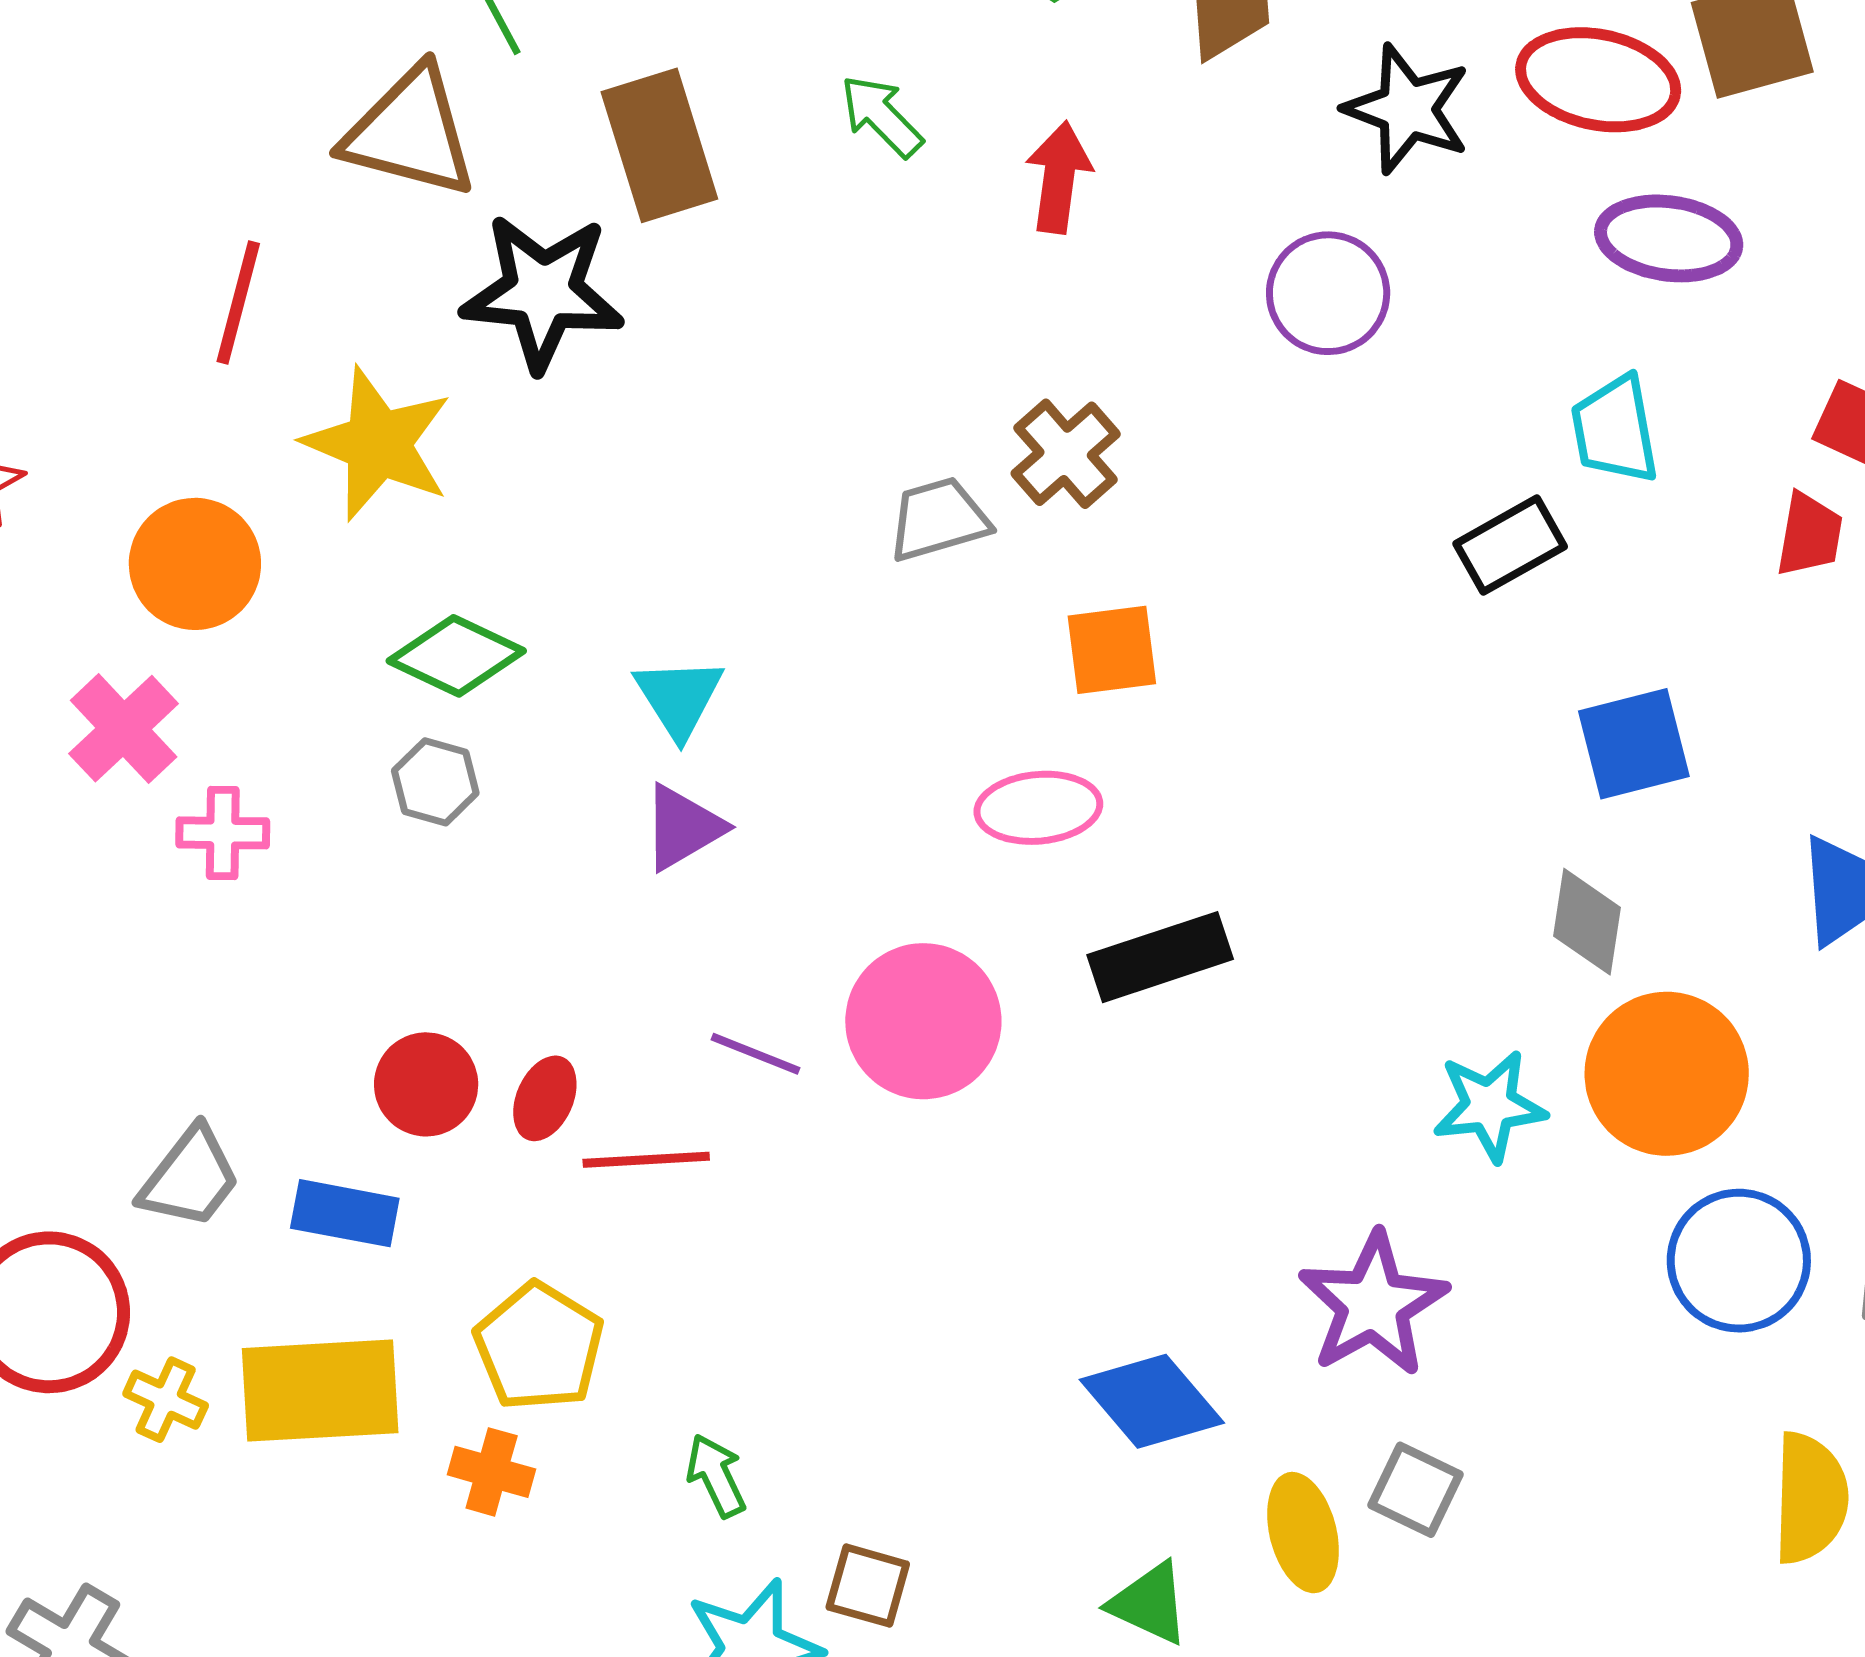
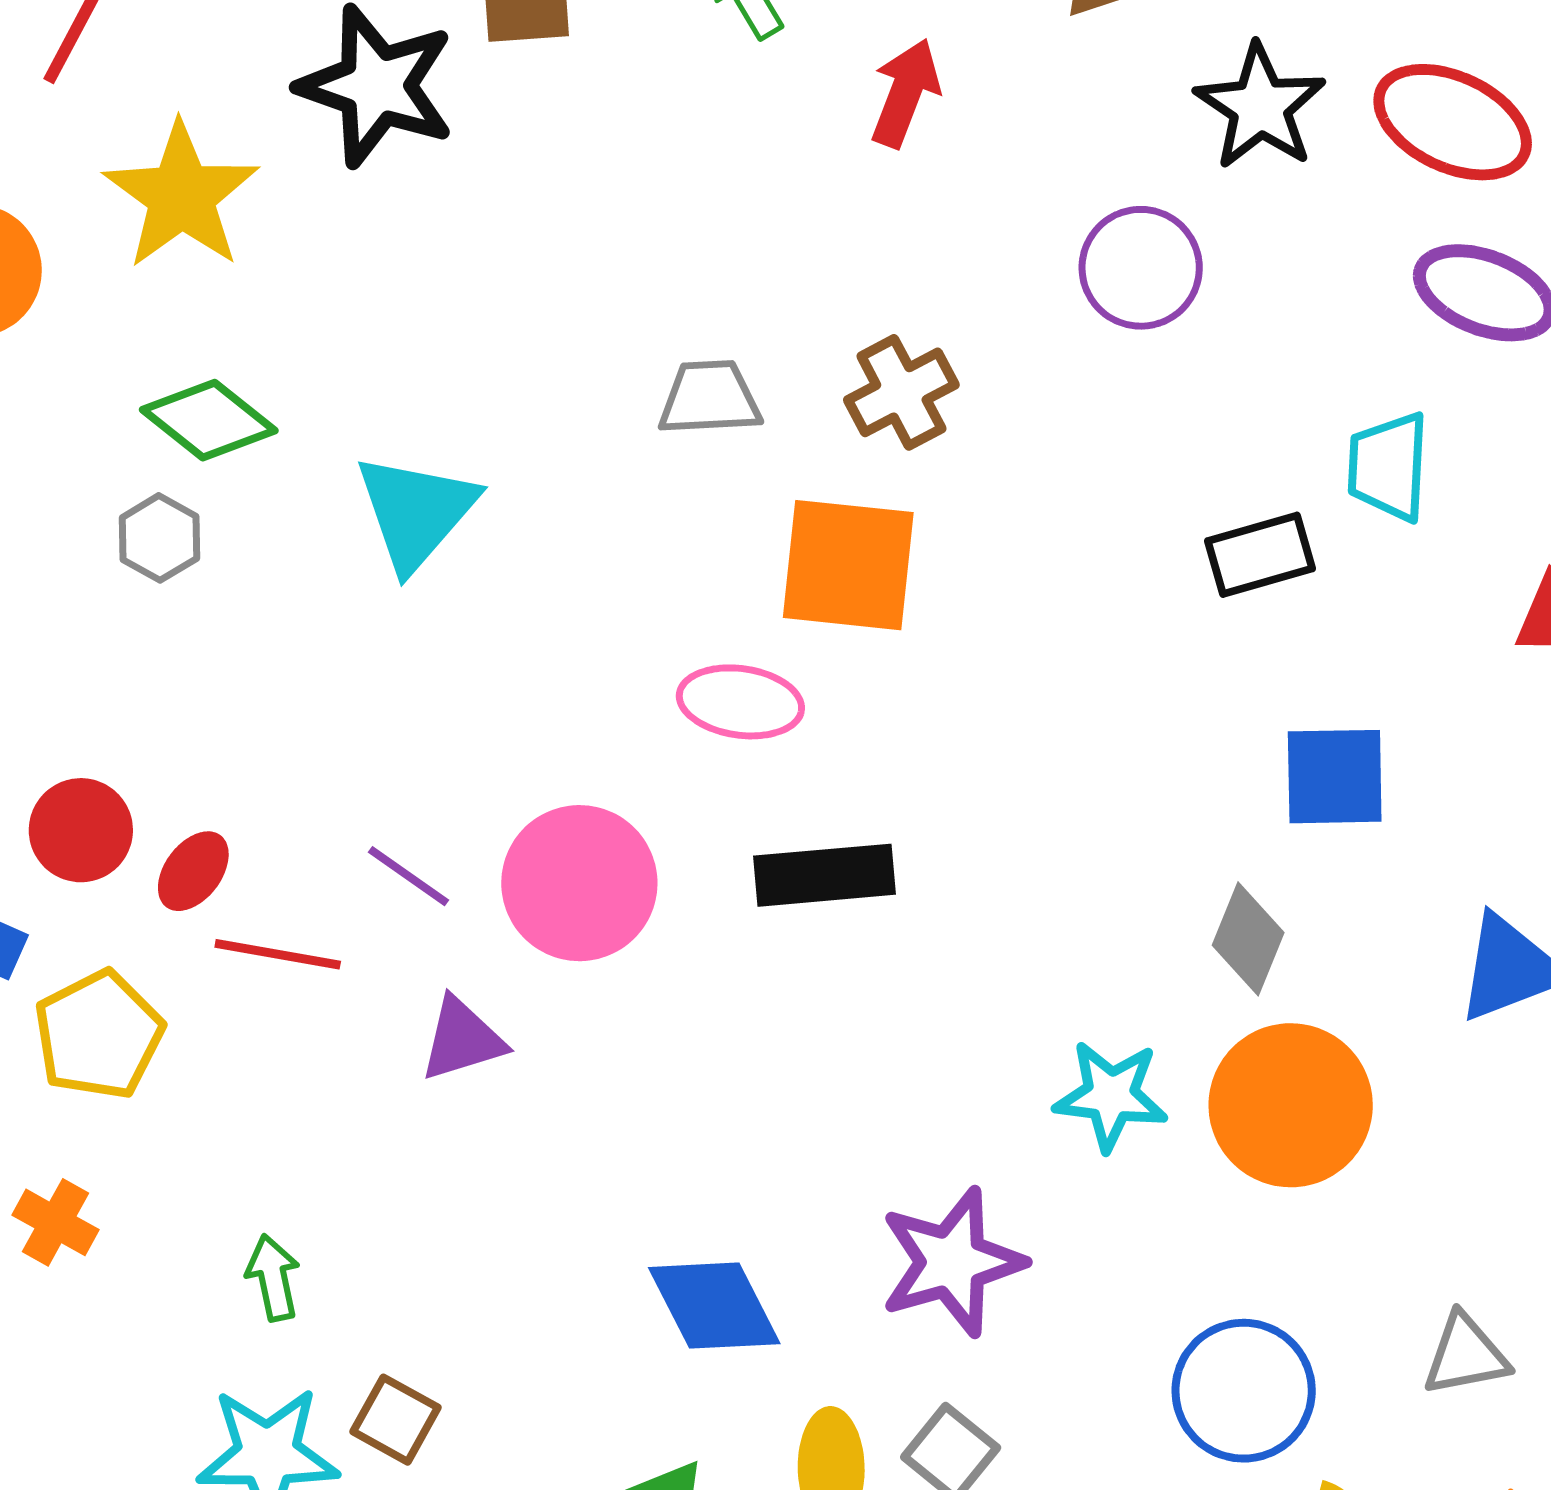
brown cross: (1066, 454) -> (901, 392), moved
orange square: (1112, 650) -> (848, 565), size x1.5
cyan triangle: (679, 697) -> (416, 512), size x1.4
purple triangle: (683, 828) -> (462, 1039), moved
blue circle: (1739, 1261) -> (1244, 1391), moved
yellow pentagon: (539, 1347) -> (99, 1035), moved

